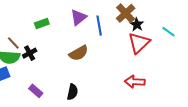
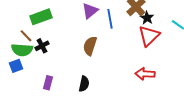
green rectangle: (42, 23) -> (41, 17), moved, size x1.5
brown semicircle: (79, 53) -> (90, 46), turned 138
purple rectangle: (36, 91) -> (48, 83), turned 64

